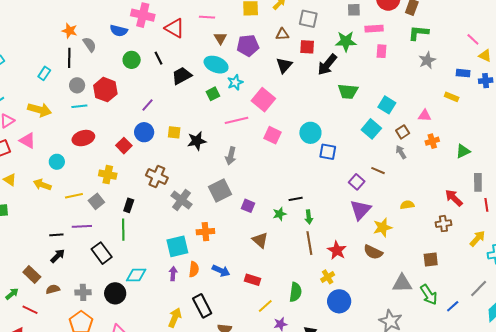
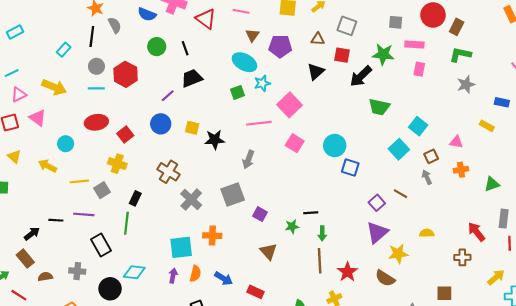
black trapezoid: (182, 76) -> (192, 78), moved
red square: (124, 146) -> (125, 134), moved
black arrow: (58, 256) -> (32, 234), moved
gray cross: (83, 292) -> (77, 271), moved

